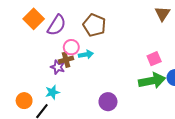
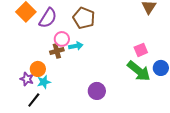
purple star: (58, 67) -> (27, 79), moved
green arrow: (152, 81) -> (139, 71), turned 50
orange circle: (24, 101) -> (38, 69), moved

